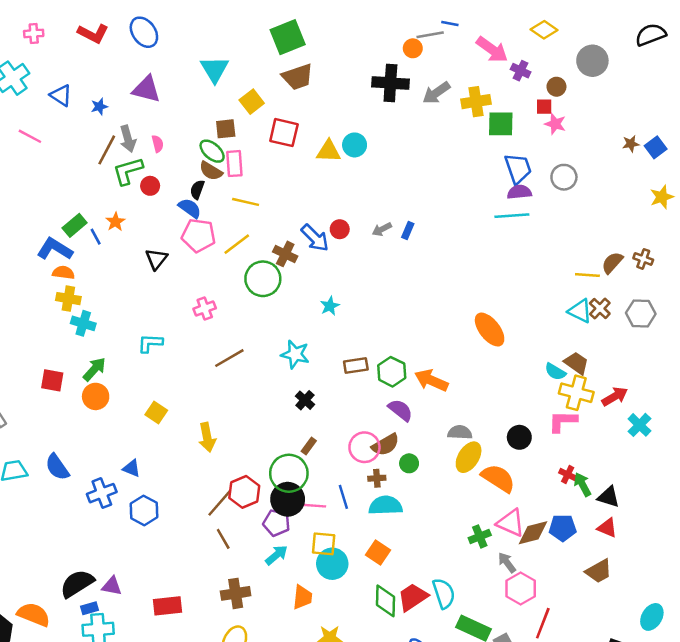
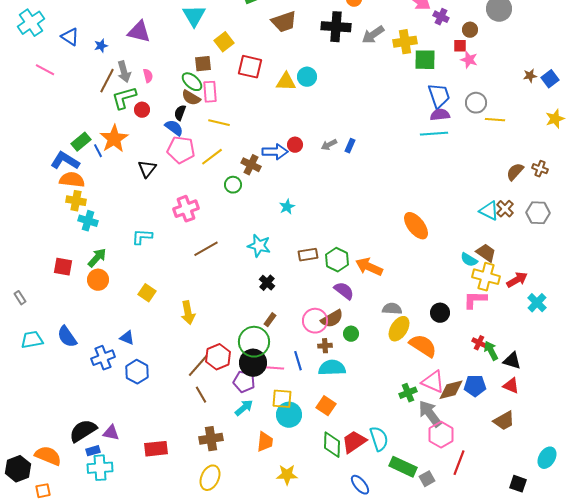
brown trapezoid: (298, 77) -> (284, 22), moved
orange star: (115, 222) -> (114, 139), size x1.8
blue arrow: (315, 238) -> (275, 152), turned -45
orange semicircle: (63, 273) -> (72, 180), size x1.4
yellow line: (587, 275) -> (495, 120), moved
green circle: (263, 279) -> (233, 185), size x0.6
pink cross: (205, 308) -> (186, 209), size x1.4
gray arrow: (507, 562) -> (430, 414), size x1.6

